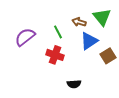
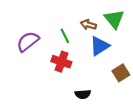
brown square: (108, 56) -> (121, 73), moved

